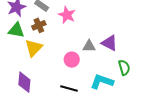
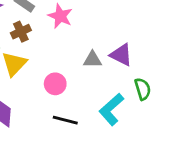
pink circle: (72, 60) -> (55, 84), moved
cyan L-shape: (102, 81) -> (111, 109), turned -60

